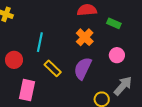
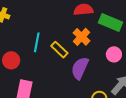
green rectangle: (114, 23) -> (110, 23), size x1.6
yellow rectangle: (53, 68) -> (59, 50), moved

